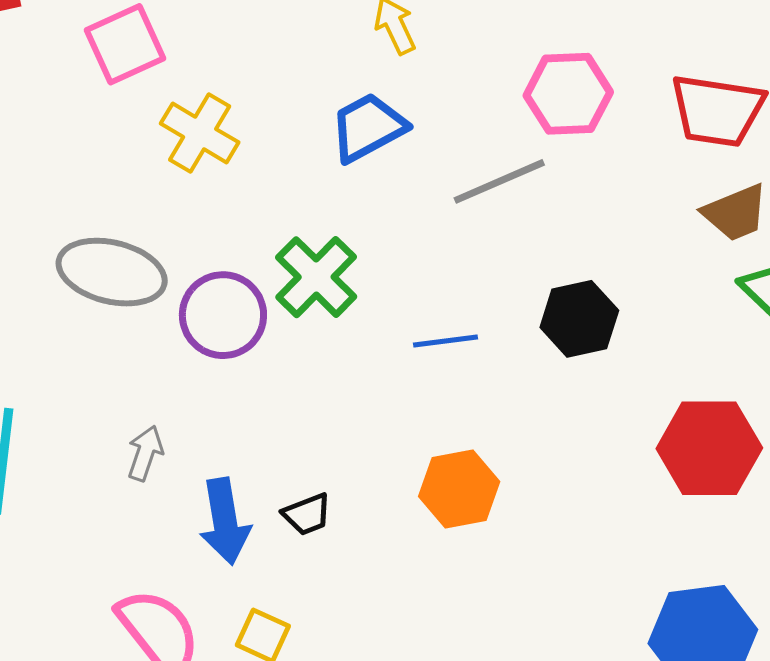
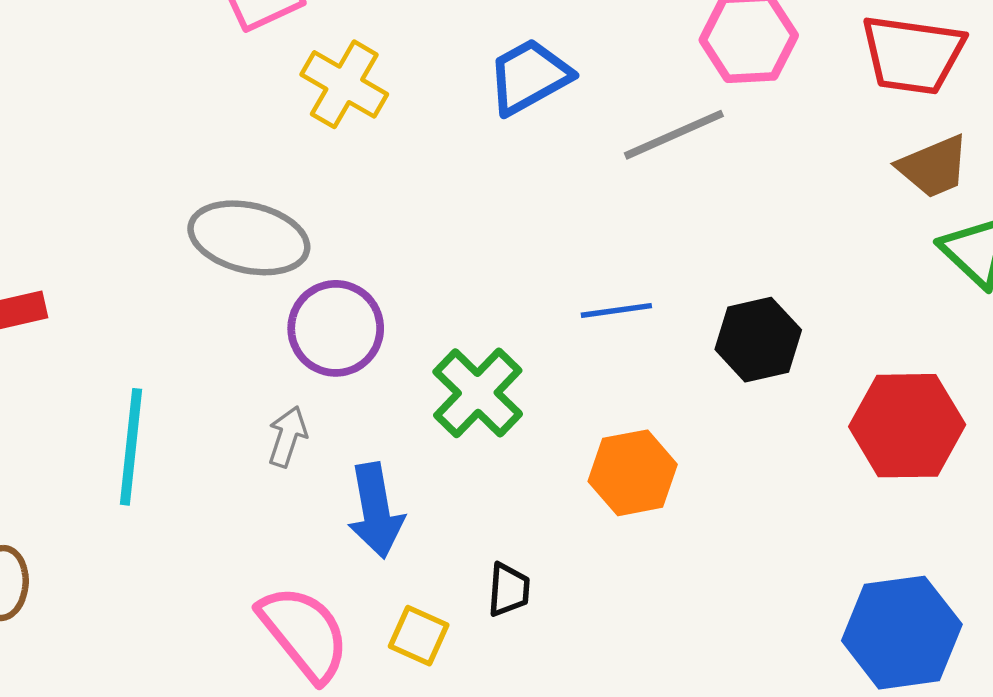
green cross: (316, 277) -> (478, 393), moved
purple circle: (223, 315) -> (336, 328), moved
black hexagon: (579, 319) -> (758, 340), moved
black trapezoid: (307, 514) -> (509, 590), moved, turned -64

